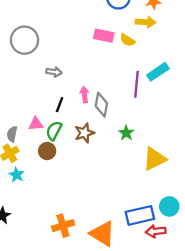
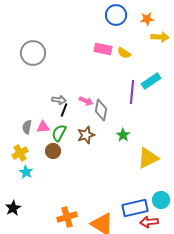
yellow arrow: (146, 22) -> (160, 37), moved
gray arrow: (54, 72) -> (59, 100), moved
pink arrow: (84, 94) -> (86, 101), turned 120
gray semicircle: (12, 134) -> (27, 127), moved

